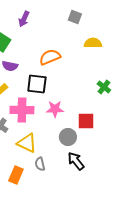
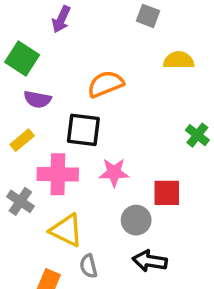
black arrow: (76, 161) -> (150, 261), turned -42

